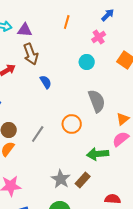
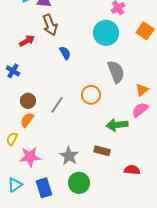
cyan circle: (87, 62) -> (106, 33), size x1.6
gray star: (61, 179) -> (69, 156), moved
brown rectangle: (83, 180) -> (102, 151), turned 63

